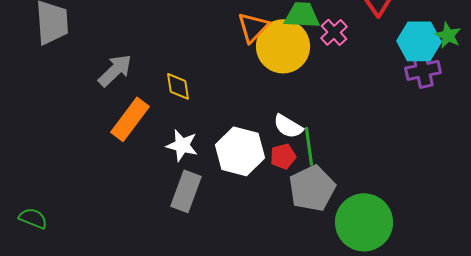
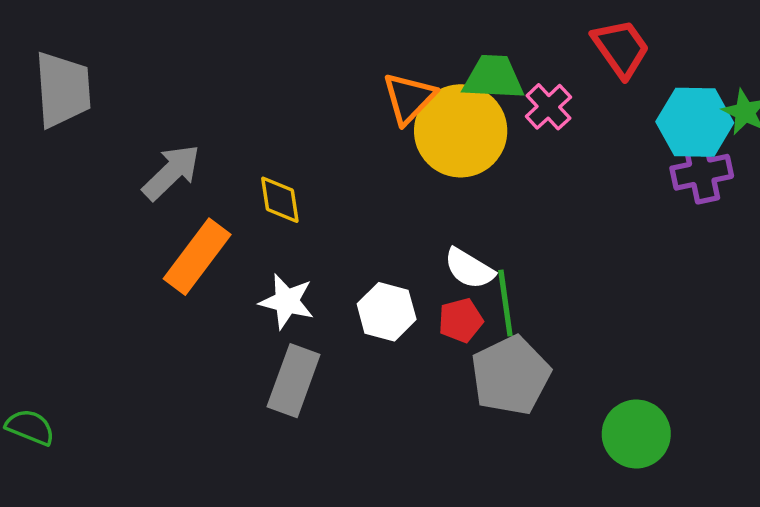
white hexagon: (240, 151) -> (387, 312), size x0.7
green circle: (364, 222) -> (636, 434), moved, size x0.7

